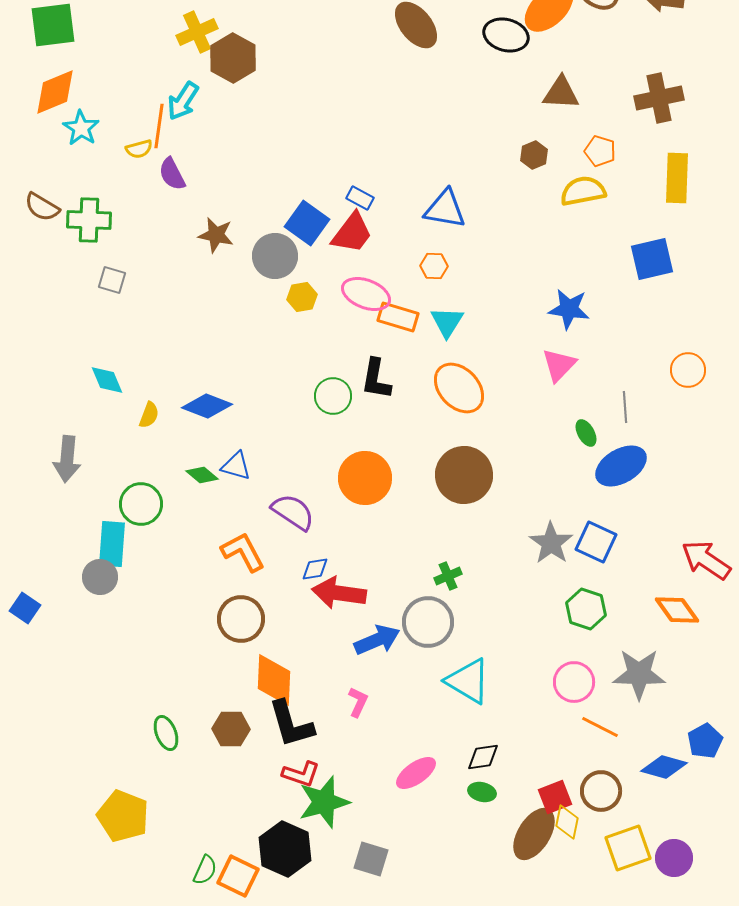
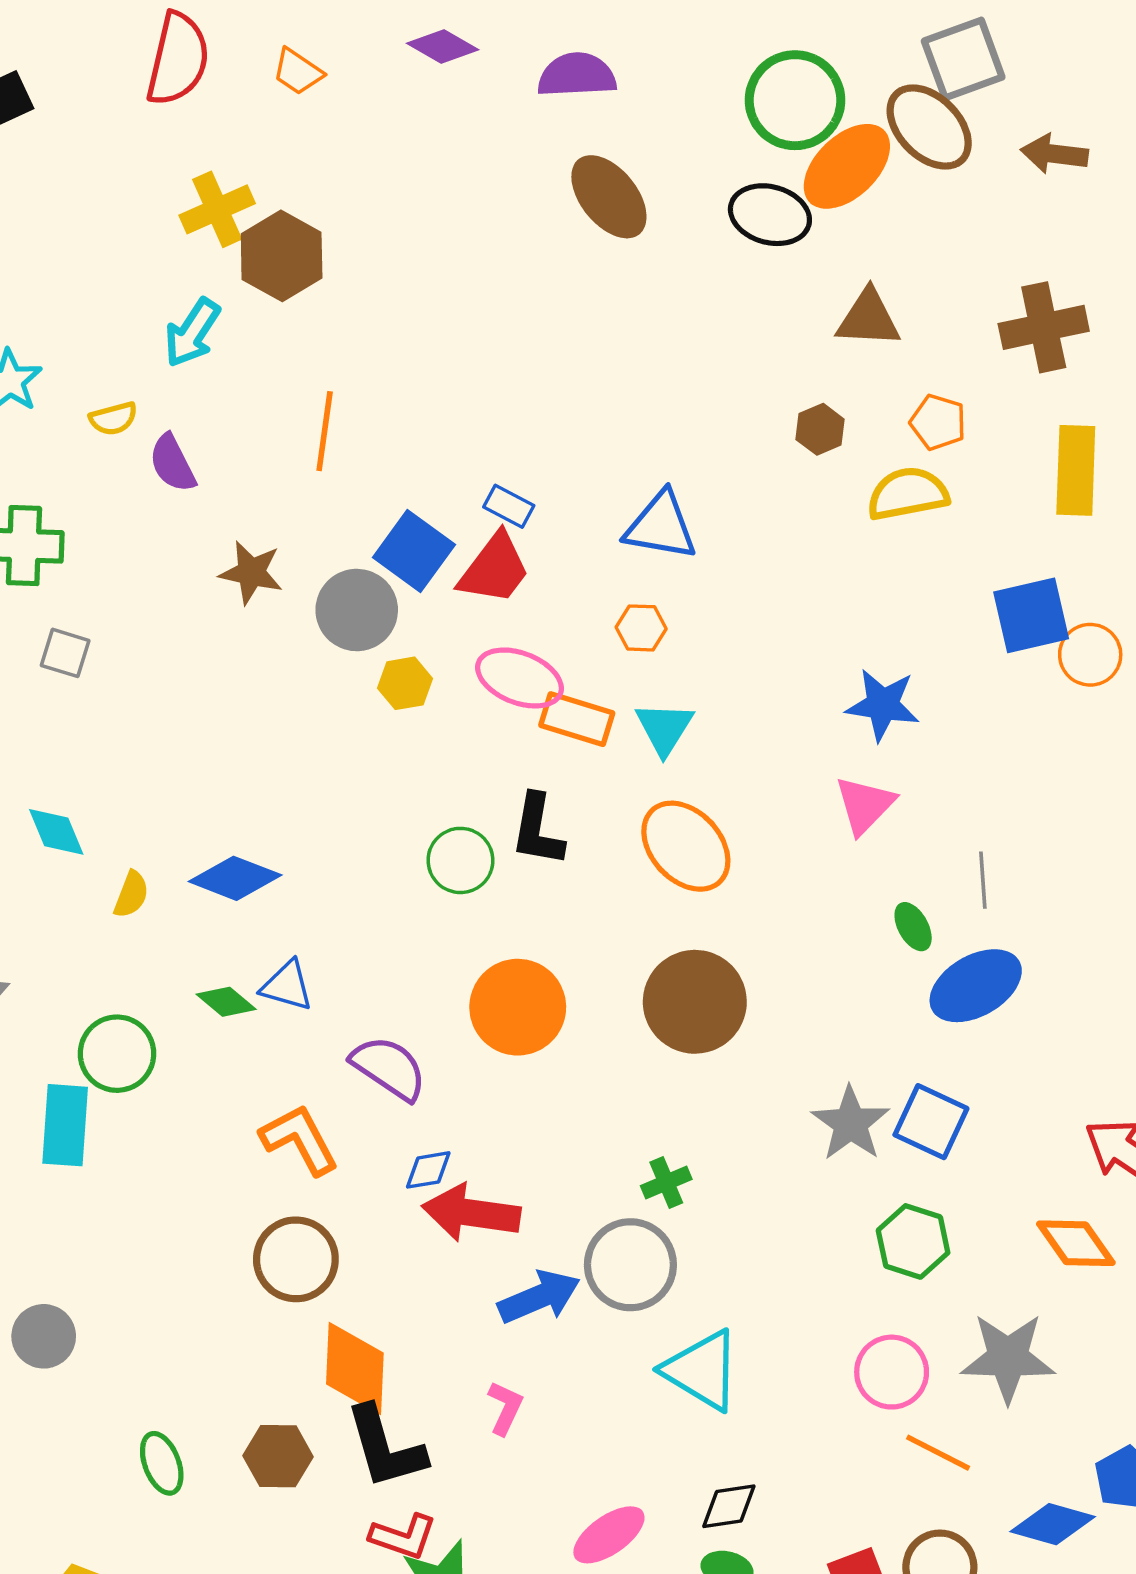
orange line: (159, 126) -> (325, 431), moved
orange circle: (688, 370) -> (1090, 655), moved
gray circle: (100, 577) -> (44, 1336), moved

